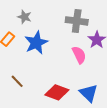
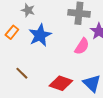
pink semicircle: (79, 55) -> (82, 46), turned 60

